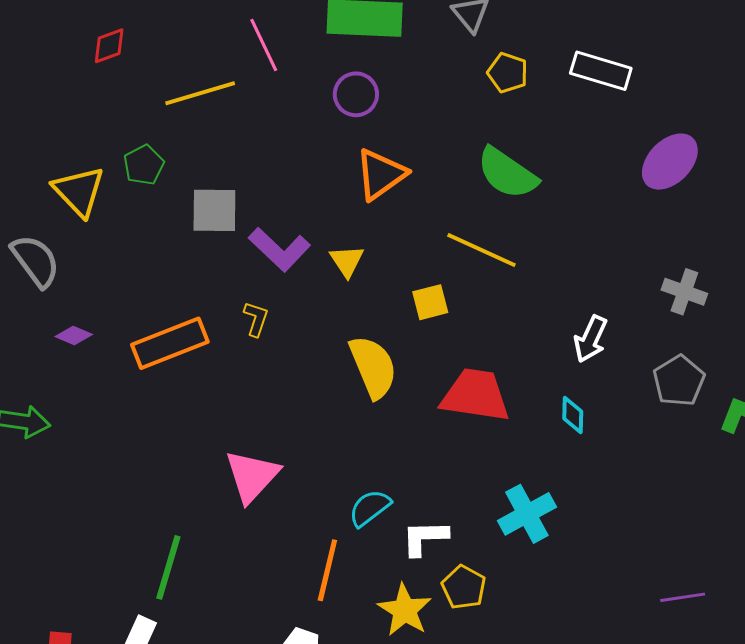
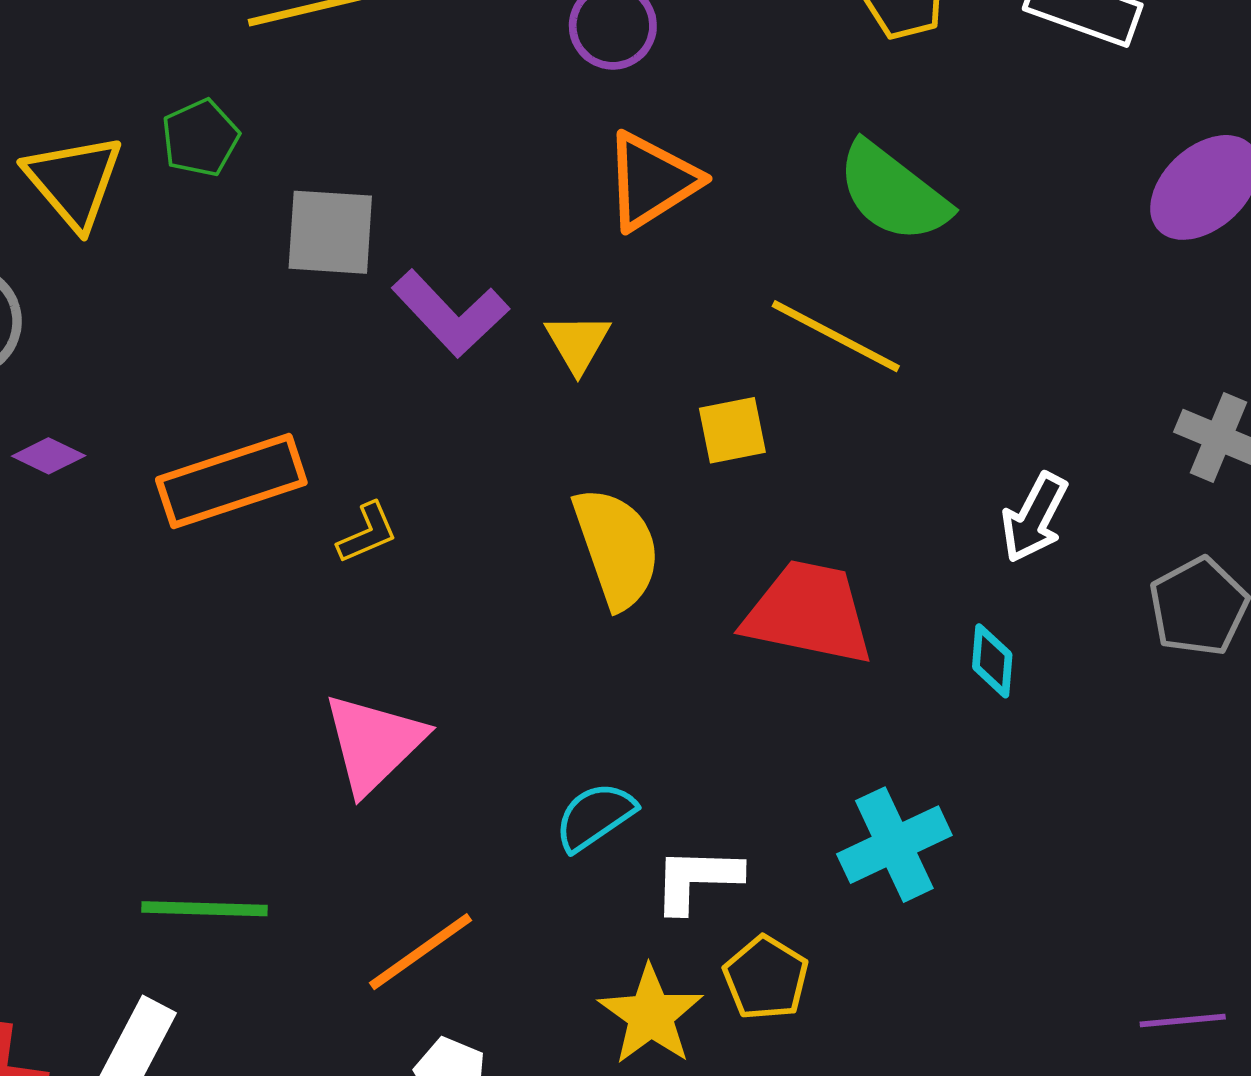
yellow L-shape: (256, 319) -> (367, 533), moved, turned 45
green line: (168, 567) -> (204, 909), turned 72
orange line: (327, 570) -> (420, 952), moved, turned 38

